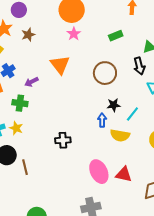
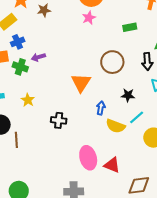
orange triangle: (60, 65) -> (81, 83), moved
green cross: (20, 103) -> (20, 67), moved
black star: (114, 105) -> (128, 95), moved
cyan line: (132, 114) -> (137, 117), moved
yellow star: (16, 128) -> (28, 100), moved

